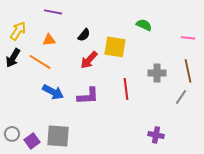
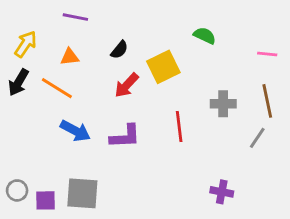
yellow square: (115, 47) -> (163, 67), turned -35
purple square: (32, 141) -> (45, 200), turned 35

